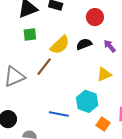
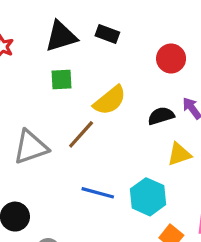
black semicircle: (84, 44) -> (161, 116), moved
blue line: (59, 114) -> (98, 193), moved

